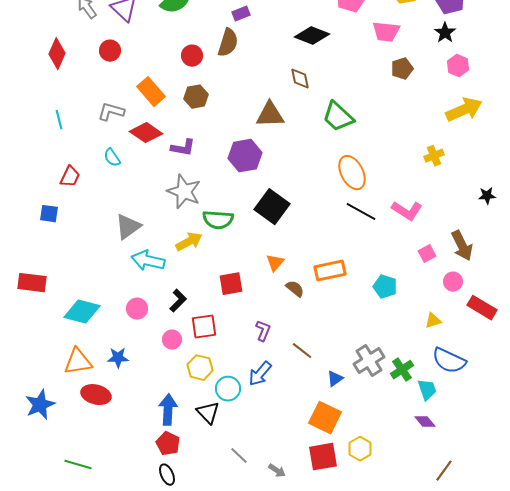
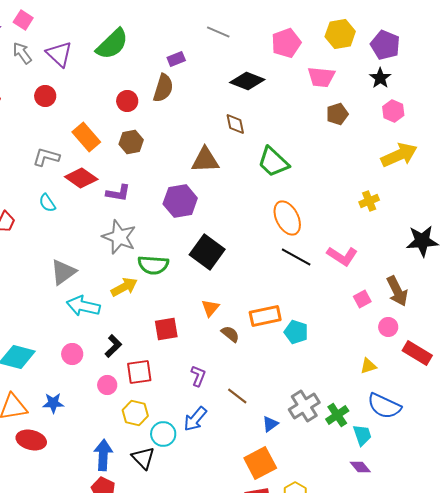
black star: (487, 196) -> (422, 241), size x1.8
cyan pentagon: (385, 287) -> (296, 332), moved
orange square: (325, 418) -> (260, 463), turned 36

